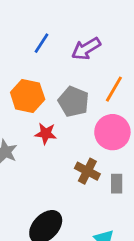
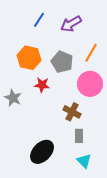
gray rectangle: (117, 184) -> (79, 136), moved

